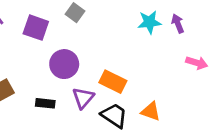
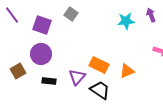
purple arrow: (178, 23) -> (151, 15), moved
purple circle: (64, 64) -> (41, 54), moved
orange triangle: (151, 111) -> (127, 71), moved, turned -42

